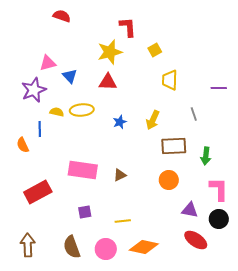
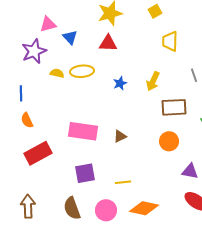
blue line: (40, 129) -> (21, 93), moved
orange semicircle: (23, 145) -> (27, 120), moved
purple square: (85, 212) -> (85, 173), size x1.5

